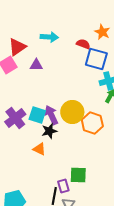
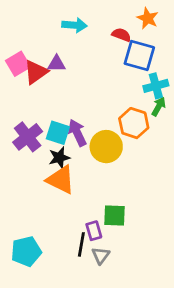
red triangle: (17, 47) -> (36, 72), moved
yellow circle: (72, 112) -> (106, 147), moved
orange hexagon: (92, 123) -> (134, 123), moved
black star: (49, 131) -> (59, 158), moved
orange triangle: (39, 149) -> (61, 180), size x1.6

